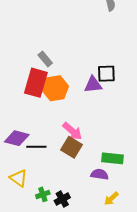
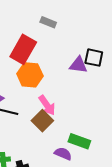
gray rectangle: (45, 59) -> (48, 22), moved, turned -42
orange hexagon: (55, 88) -> (30, 75), moved

